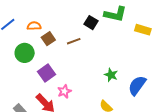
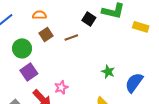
orange semicircle: (34, 26) -> (39, 15), moved
purple square: (47, 73) -> (29, 72), moved

